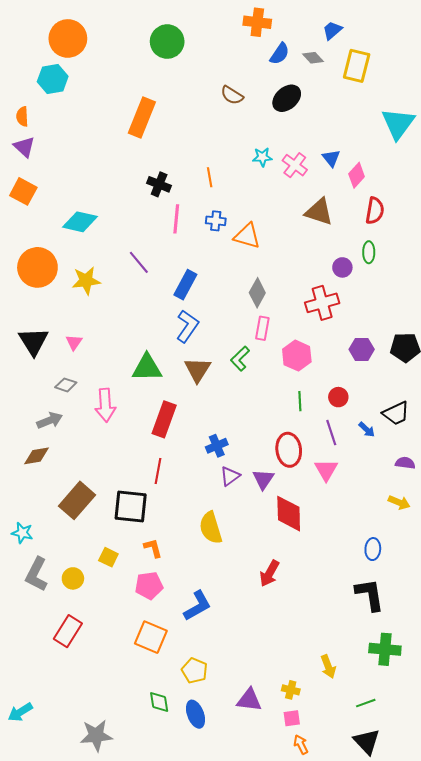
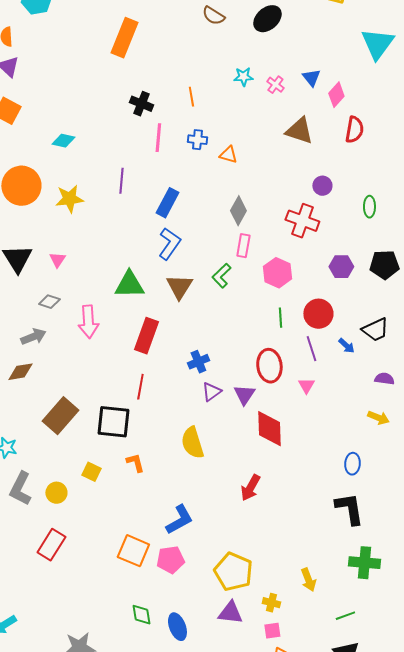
pink cross: (295, 165) -> (275, 85), size x0.7
cyan diamond: (80, 222) -> (63, 141), size x0.7
orange triangle: (247, 236) -> (228, 155), size x0.7
green ellipse: (369, 252) -> (369, 207), moved
purple line: (139, 262) -> (121, 181), turned 45
red cross: (322, 303) -> (302, 221), turned 36
red circle: (338, 397) -> (318, 314), size x1.5
pink triangle: (326, 470) -> (306, 386), size x0.7
pink pentagon: (149, 586) -> (170, 560), moved
yellow pentagon: (194, 671) -> (233, 572), moved, size x1.5

